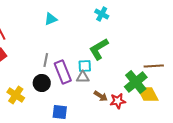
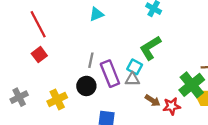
cyan square: (85, 66) -> (135, 67), turned 32
yellow cross: (16, 95) -> (57, 99), turned 30

